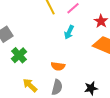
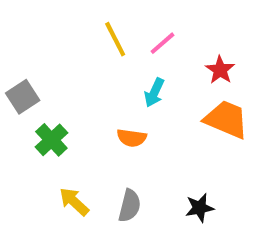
orange semicircle: (58, 66) -> (132, 138), moved

